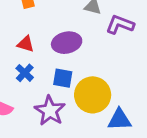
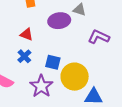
purple L-shape: (120, 25) -> (99, 37), moved
purple ellipse: (67, 43) -> (59, 21), moved

